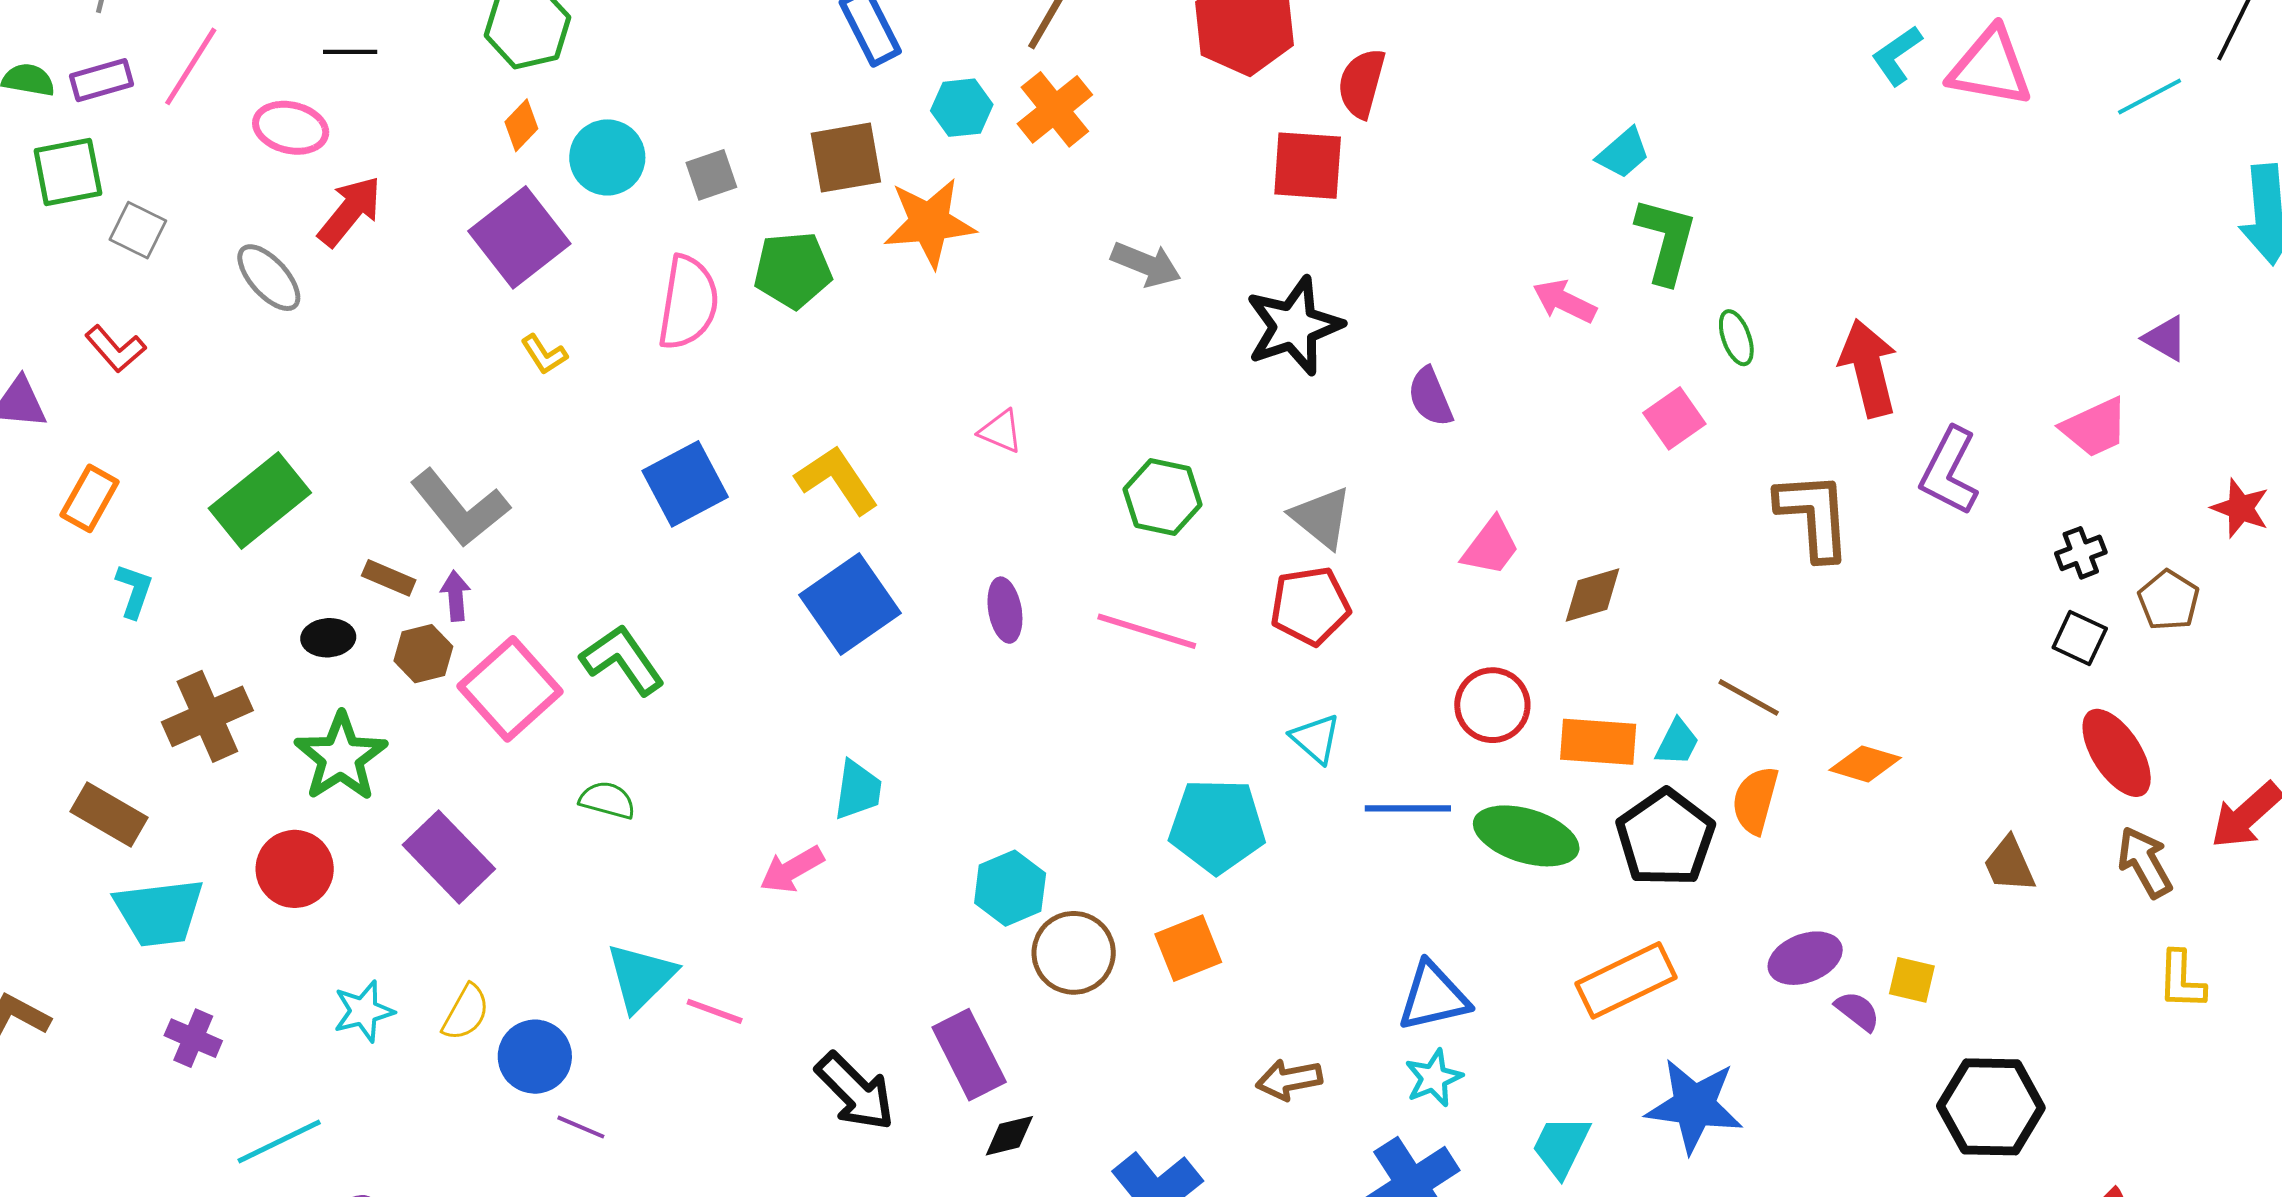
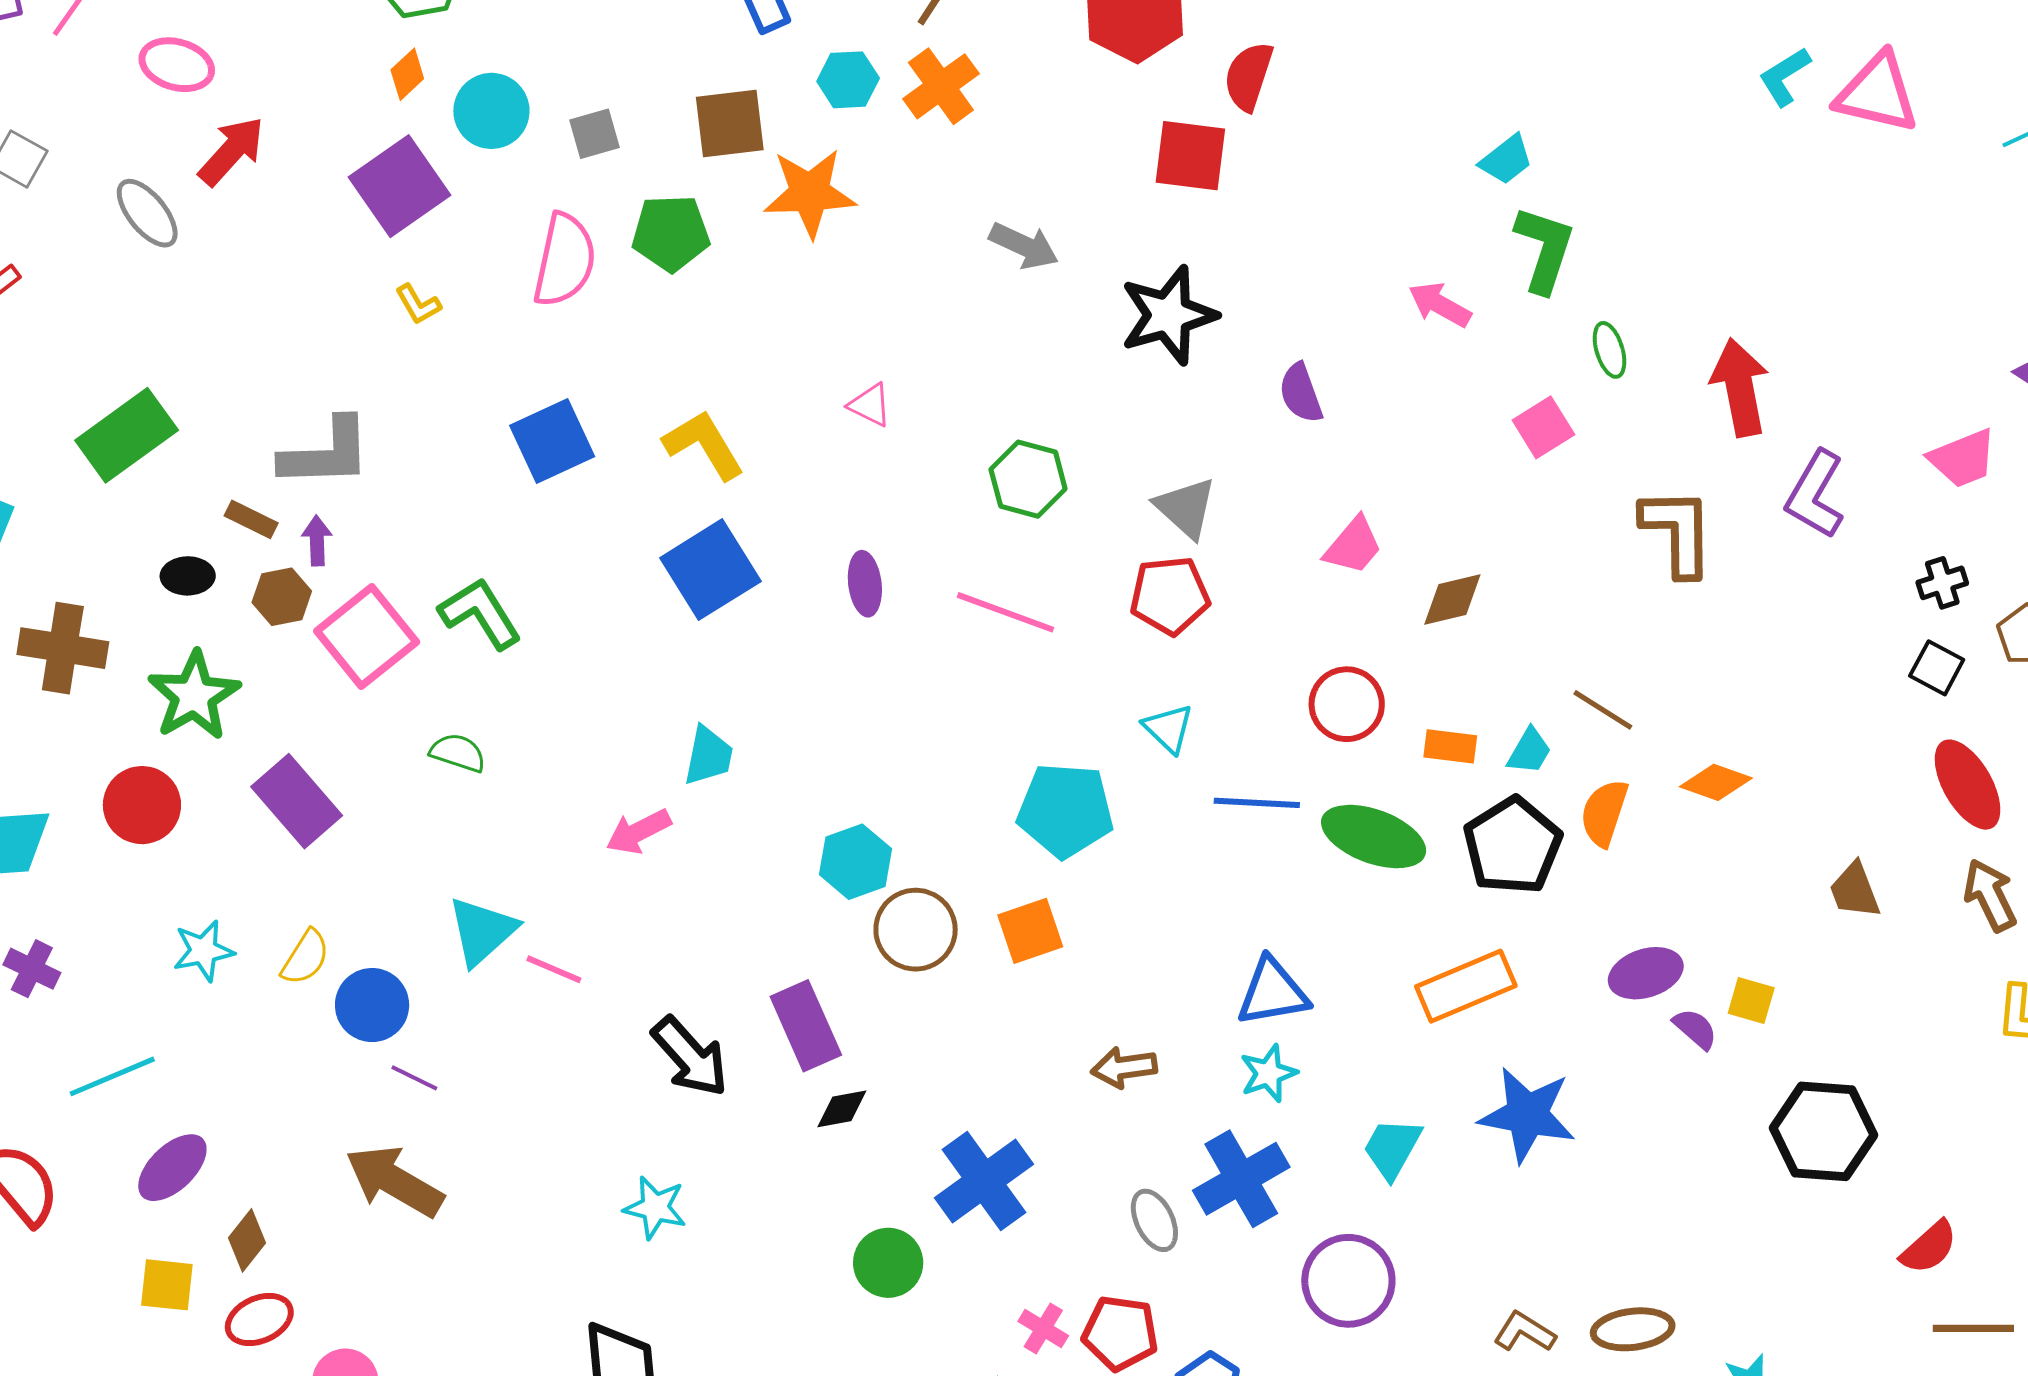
gray L-shape: (460, 508) -> (326, 453), turned -56
brown cross: (207, 716) -> (63, 648), turned 30
orange rectangle: (1598, 742) -> (1450, 746), size x0.7

